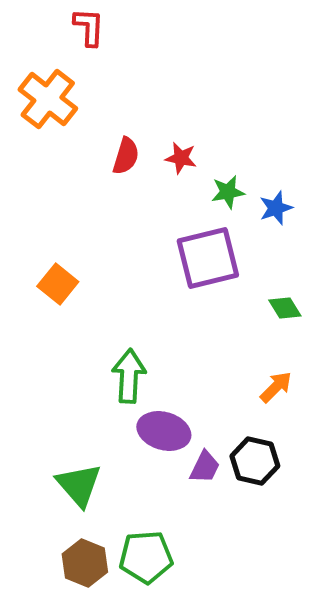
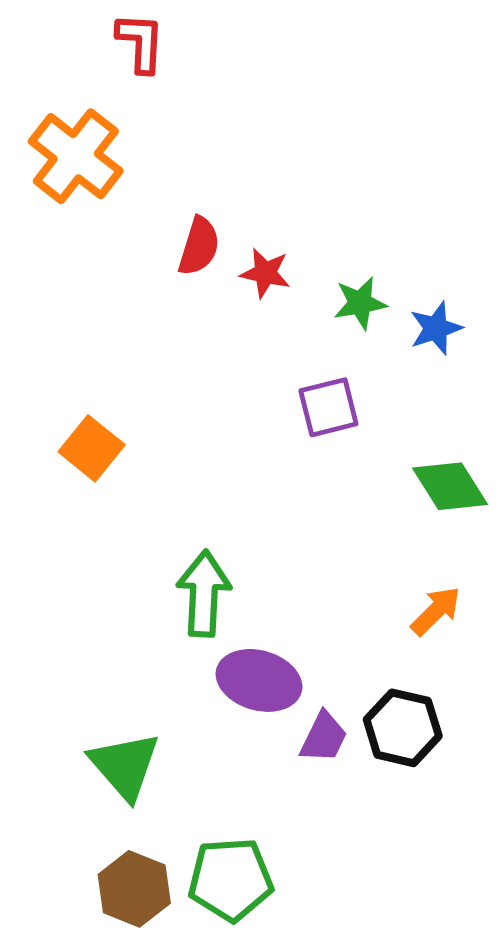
red star: (181, 158) -> (265, 273), moved
purple square: (208, 258) -> (328, 407), size x0.6
green diamond: (285, 308) -> (450, 486), size x1.4

